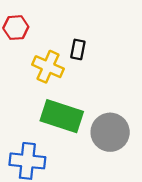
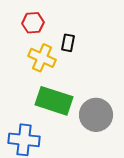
red hexagon: (16, 28) -> (33, 23), moved

